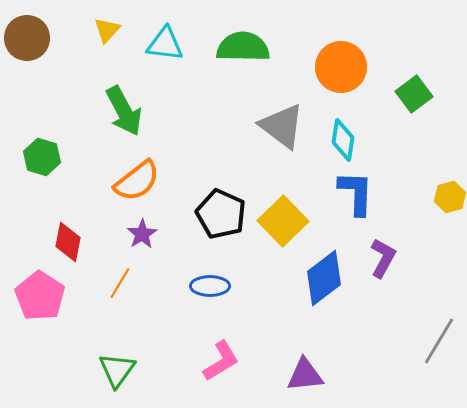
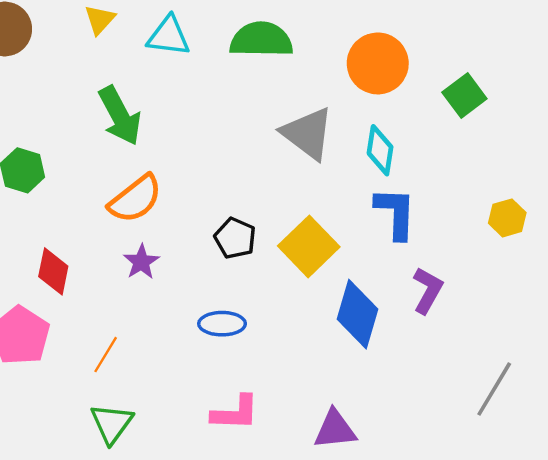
black pentagon: (221, 214) -> (235, 238), size x0.7
blue diamond: (324, 278) -> (358, 314), turned -36
orange line: (120, 283) -> (106, 355), moved
pink L-shape: (221, 361) -> (235, 413), turned 33

